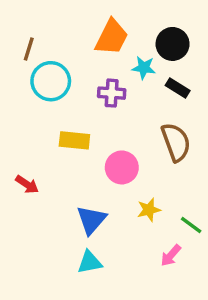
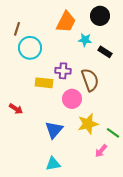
black circle: (173, 44) -> (100, 16), moved
purple cross: (112, 93) -> (63, 71), moved
brown semicircle: (176, 142) -> (90, 80), moved
yellow star: (149, 210) -> (88, 124), size x1.5
cyan triangle: (90, 262) -> (53, 164), moved

